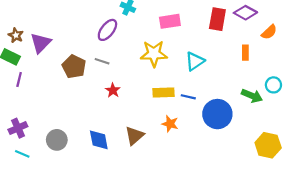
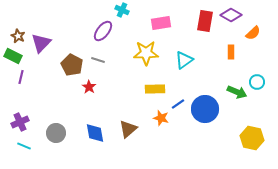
red star: (113, 90) -> (89, 87), moved
blue line: (188, 97) -> (178, 104), moved, turned -48

